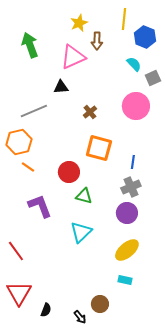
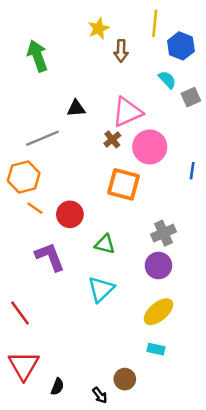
pink triangle: (73, 57) -> (127, 112), moved
pink circle: (136, 106) -> (150, 147), moved
blue line: (133, 162) -> (192, 171), moved
red circle: (69, 172) -> (70, 214), moved

